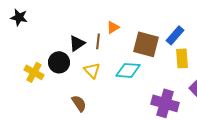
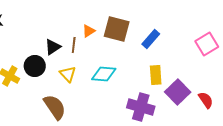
brown square: (146, 44) -> (117, 29), moved
yellow rectangle: (182, 58) -> (156, 75), moved
brown semicircle: (79, 103) -> (55, 107), size x1.5

